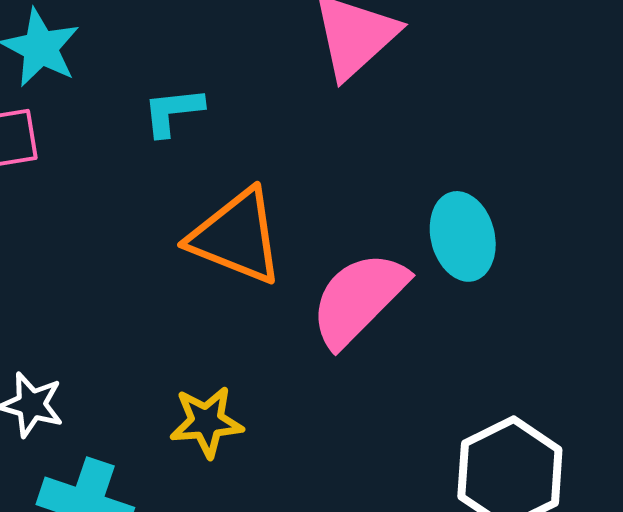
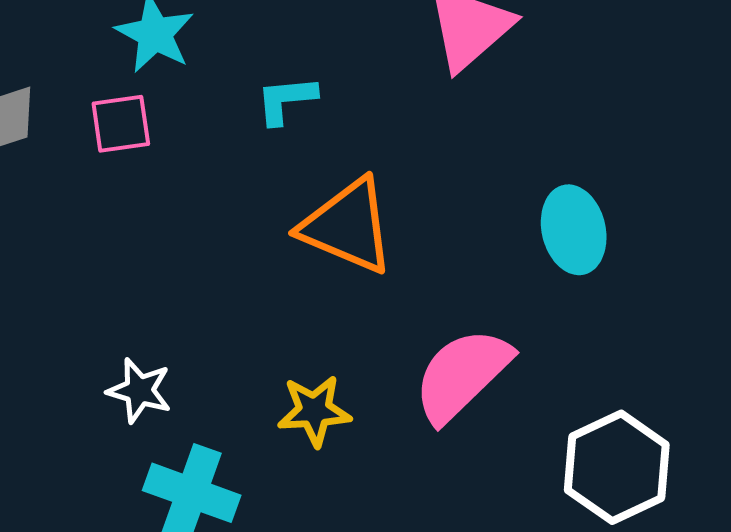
pink semicircle: (359, 299) -> (462, 375), moved

